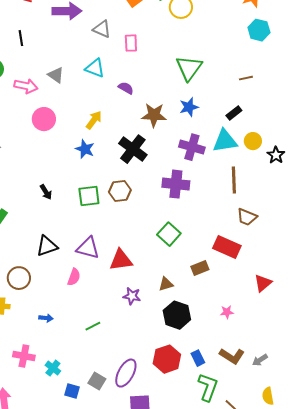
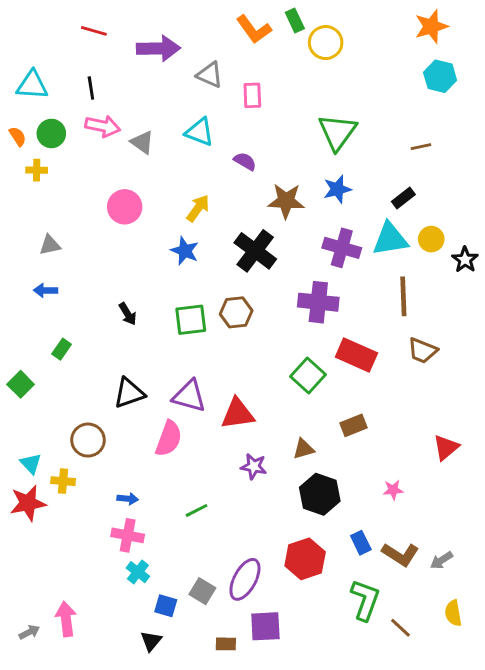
pink arrow: (26, 86) -> (103, 126), moved
red rectangle: (227, 247) -> (356, 355), moved
pink semicircle: (74, 277) -> (169, 439), size x1.4
pink cross: (24, 356) -> (128, 535), moved
blue rectangle: (198, 358) -> (361, 543), moved

